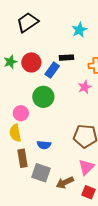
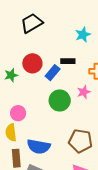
green star: (10, 62) -> (11, 75), moved
green circle: (43, 97) -> (60, 100), moved
blue semicircle: (44, 145) -> (39, 147), size x1.6

